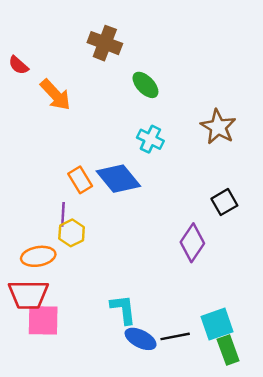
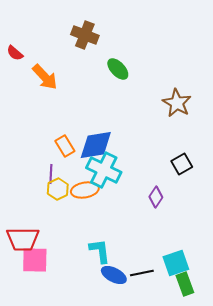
cyan cross: (150, 139) -> (104, 170), moved, size x1.6
blue diamond: (118, 179) -> (96, 145), turned -60
purple diamond: (192, 243) -> (156, 197), size x0.7
orange ellipse: (38, 256) -> (85, 190), moved

